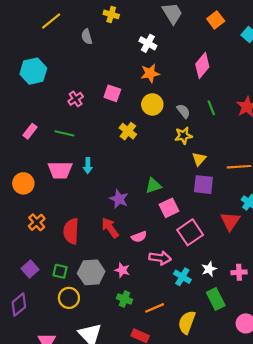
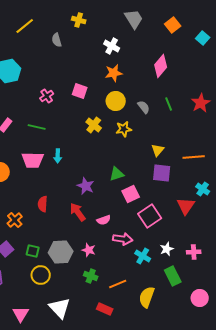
yellow star: (183, 136) -> (124, 129), moved
orange cross: (37, 222) -> (15, 220), moved
red semicircle: (71, 231) -> (43, 204), moved, size x0.7

